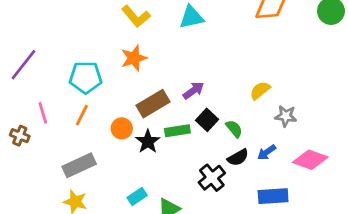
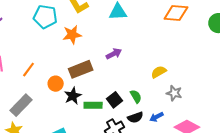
cyan pentagon: (86, 77) -> (45, 17), moved
purple arrow: (193, 91) -> (114, 54), moved
black square: (207, 120) -> (115, 100), moved
green rectangle: (177, 131) -> (93, 105), moved
gray rectangle: (79, 165) -> (21, 105), turned -30

